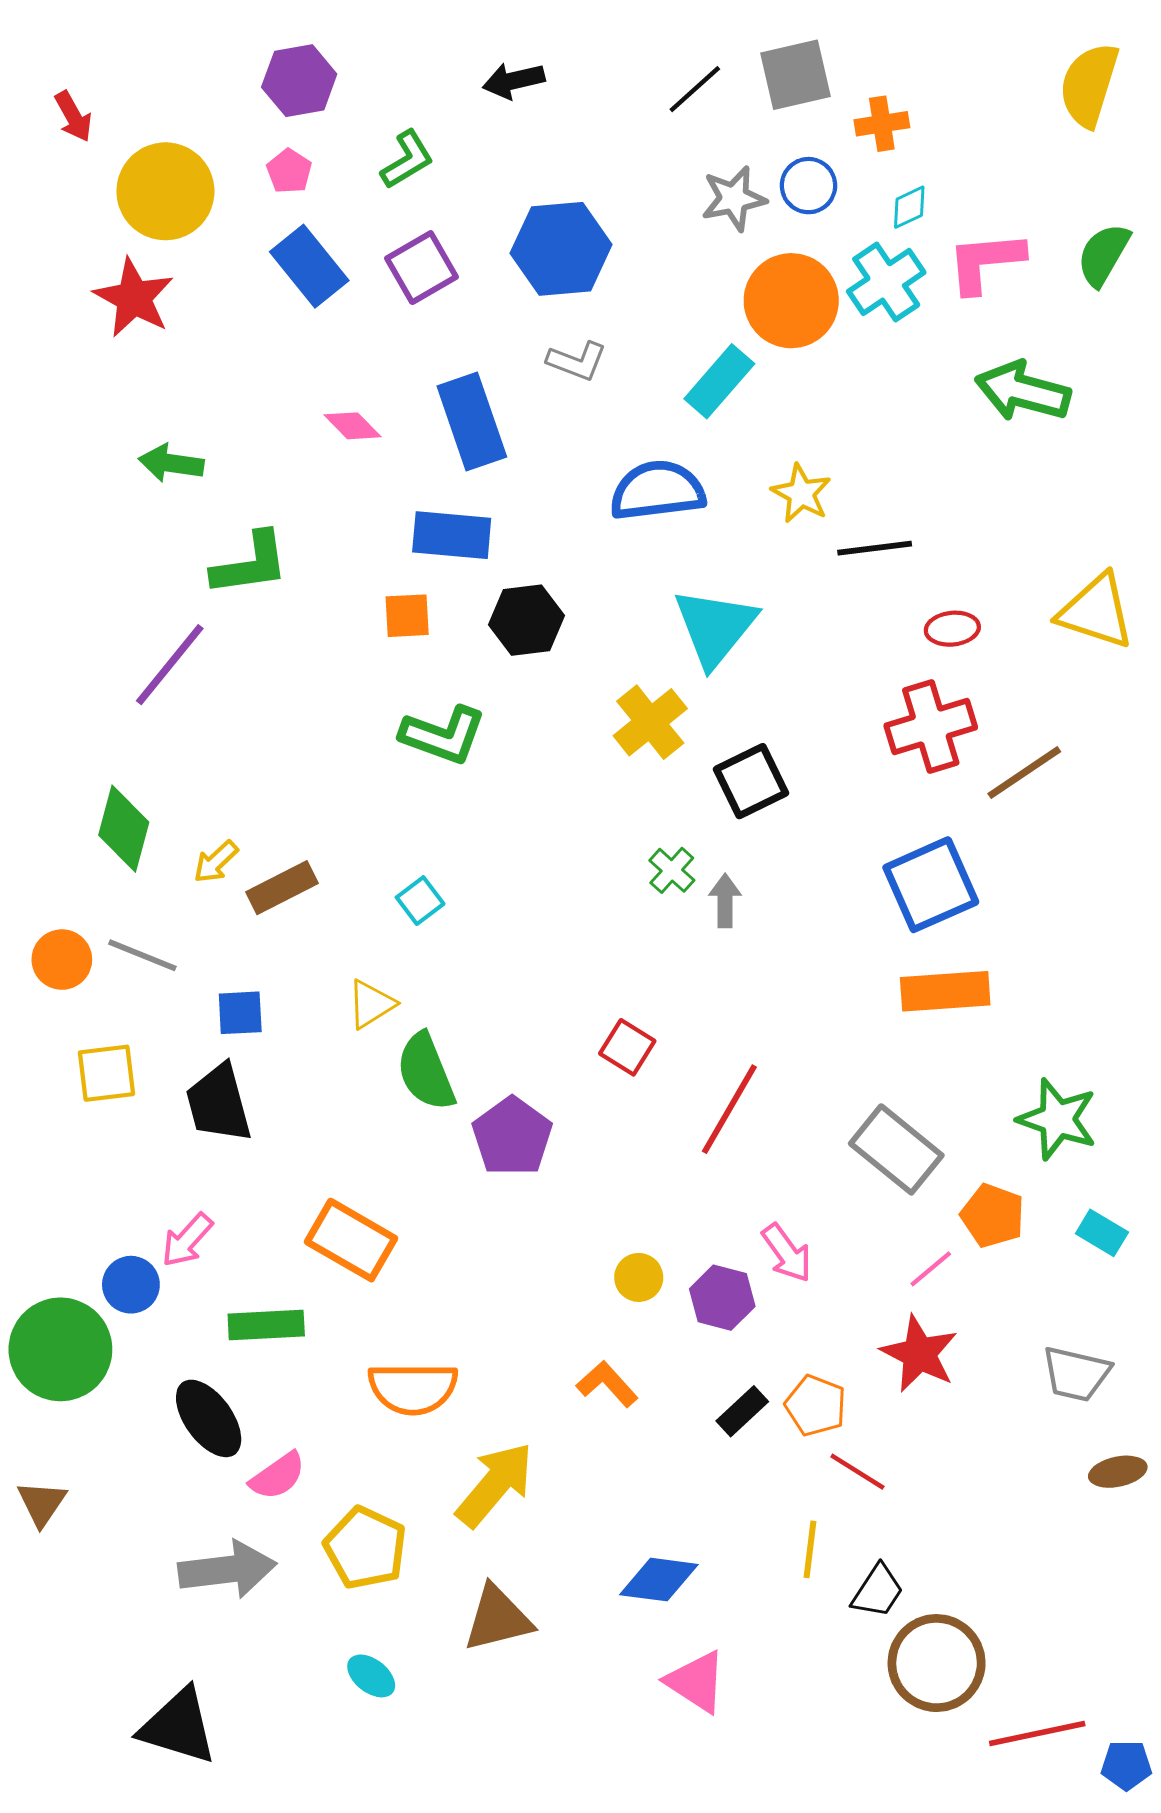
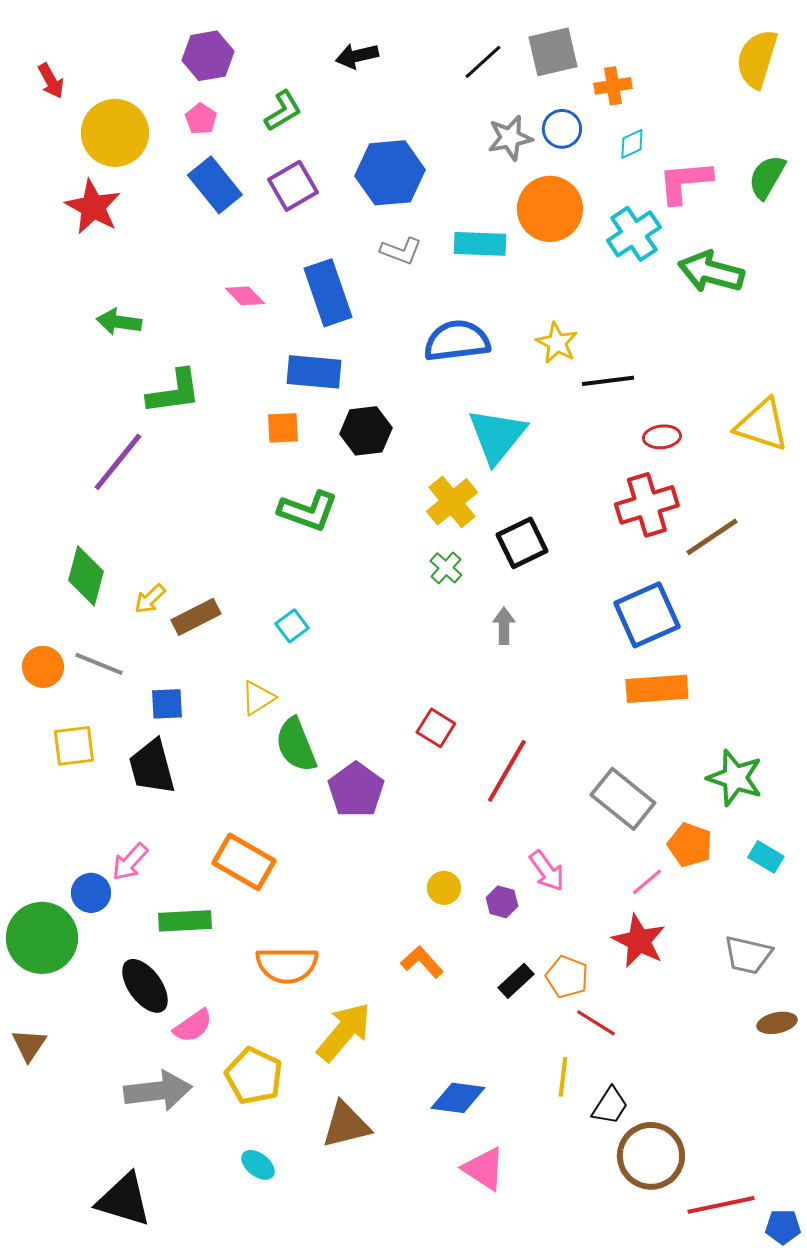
cyan cross: (886, 282) -> (634, 234), moved
cyan rectangle: (719, 381) -> (480, 244), moved, turned 51
green cross: (672, 870) -> (446, 568), moved
purple hexagon: (722, 1298) -> (502, 902), size x0.7

